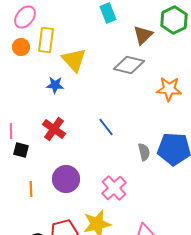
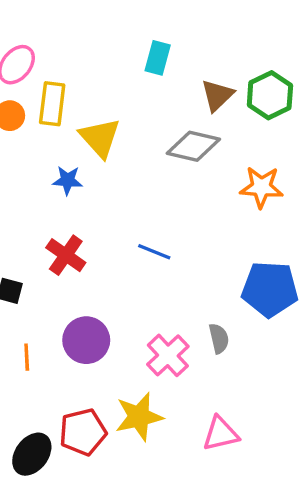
cyan rectangle: (108, 13) -> (158, 58), turned 36
green hexagon: (174, 20) -> (270, 95), moved
blue line: (106, 127) -> (154, 252), turned -30
gray semicircle: (144, 152) -> (219, 338), moved

